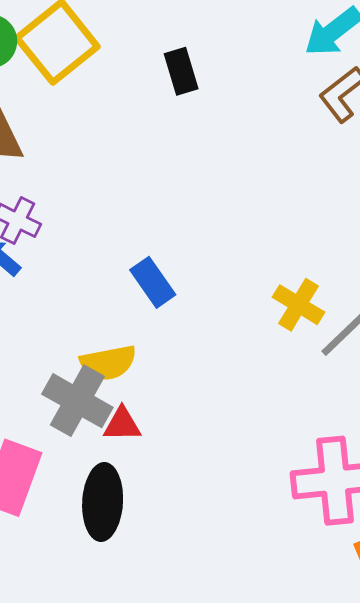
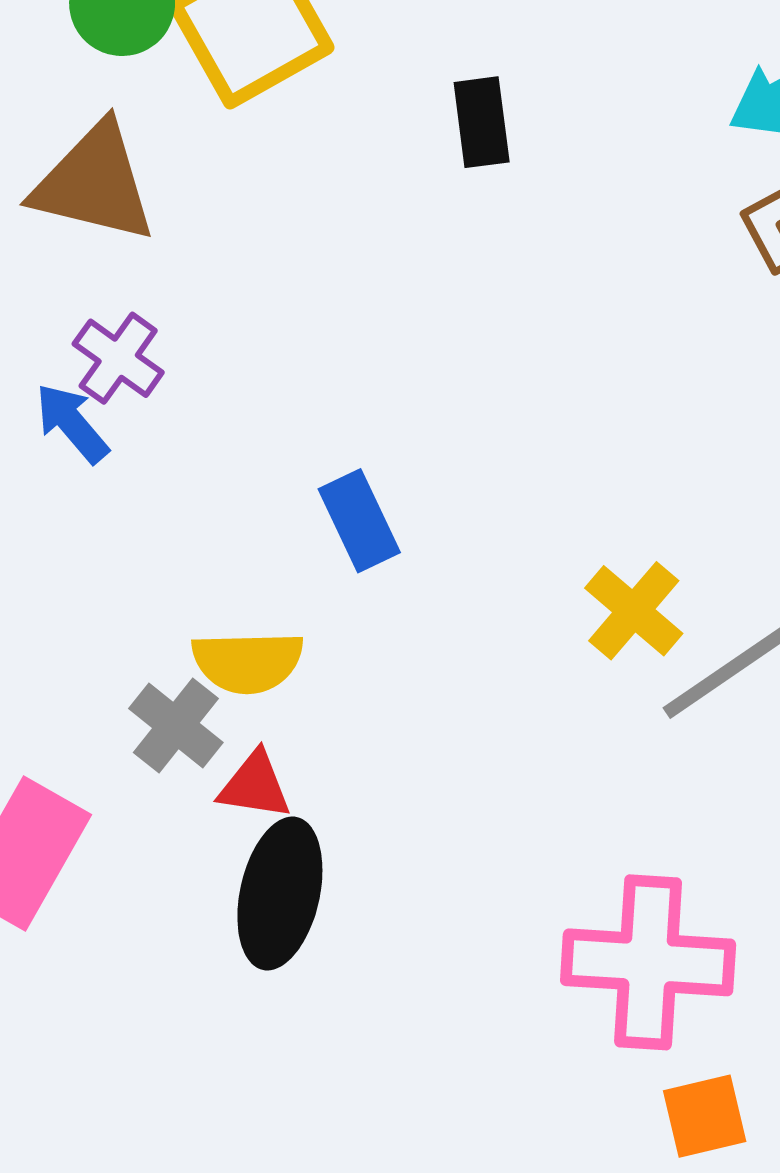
gray cross: (77, 401) -> (176, 725), size x0.7
black ellipse: (103, 502) -> (280, 893), moved

